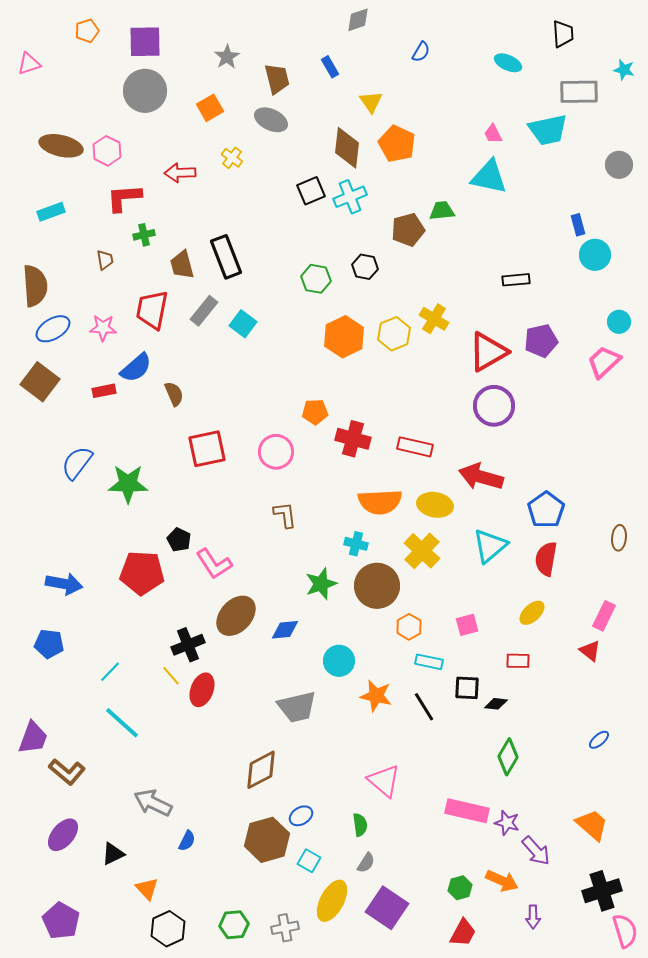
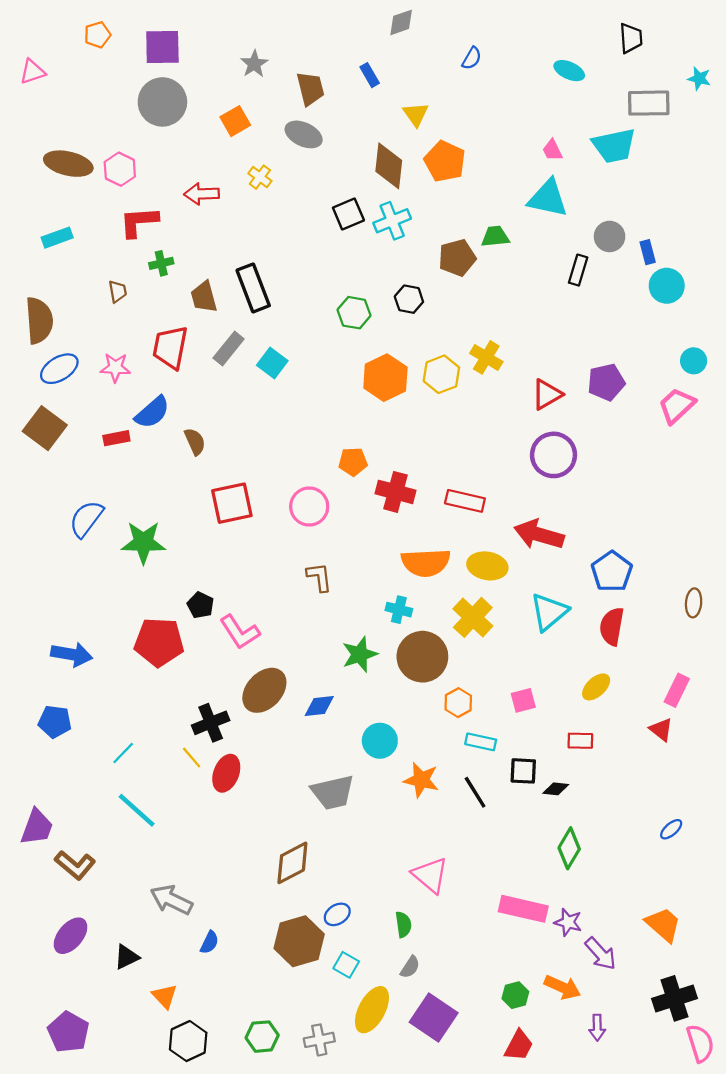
gray circle: (619, 165) -> (610, 236), moved
black rectangle: (516, 280) -> (578, 270), moved, turned -68
red triangle: (488, 352) -> (547, 394), size x0.7

